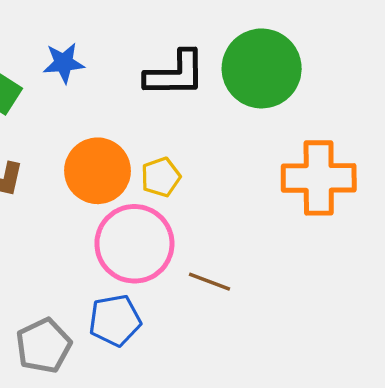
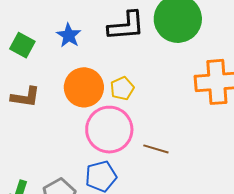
blue star: (64, 63) -> (69, 35), moved, turned -30

